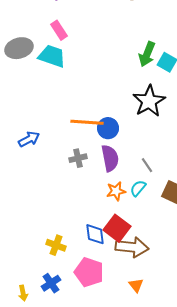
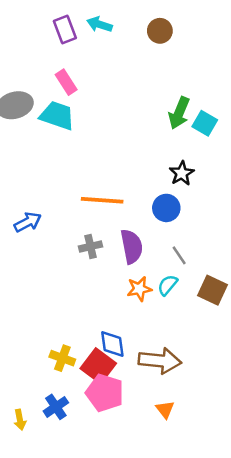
black star: (149, 101) -> (182, 173), size x0.6
blue circle: (108, 128) -> (166, 208), moved
red square: (117, 228) -> (98, 366), moved

